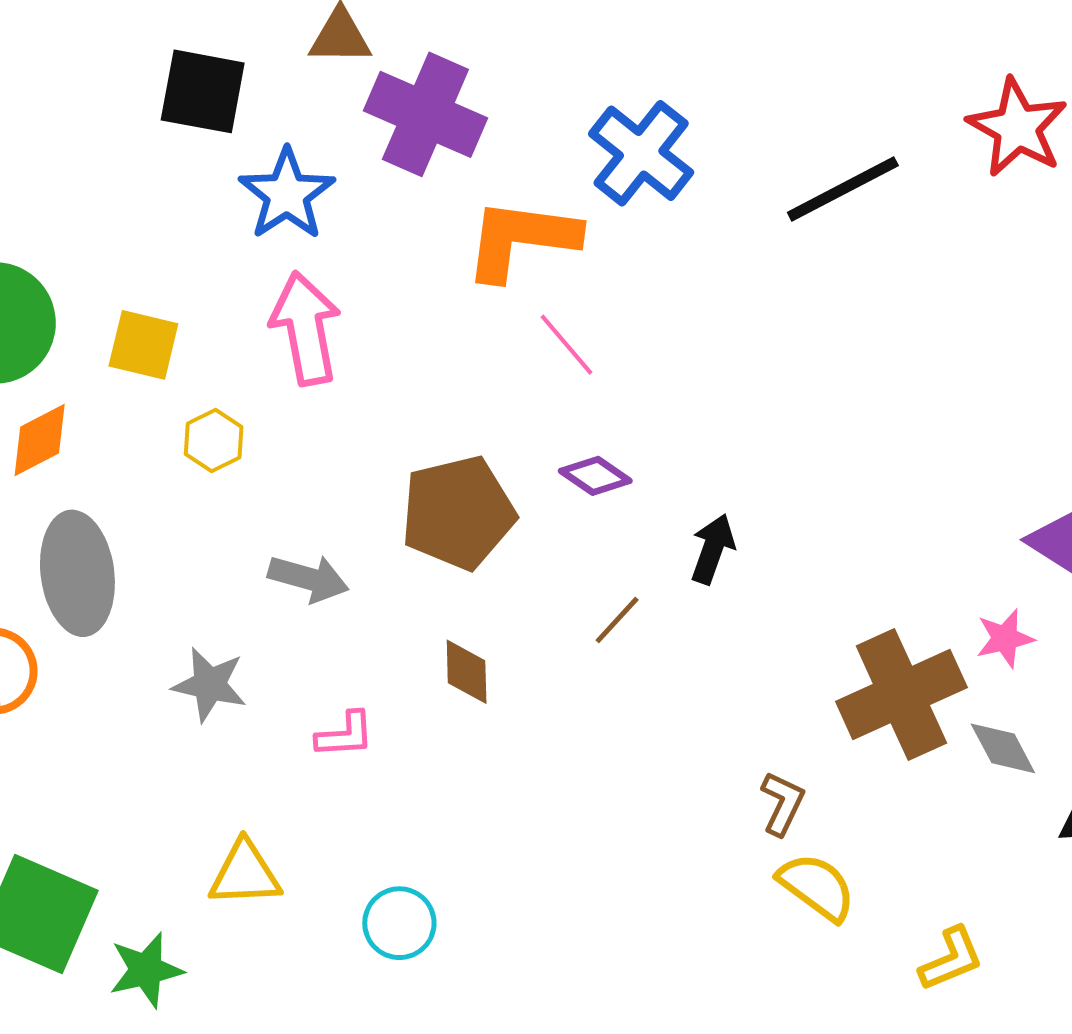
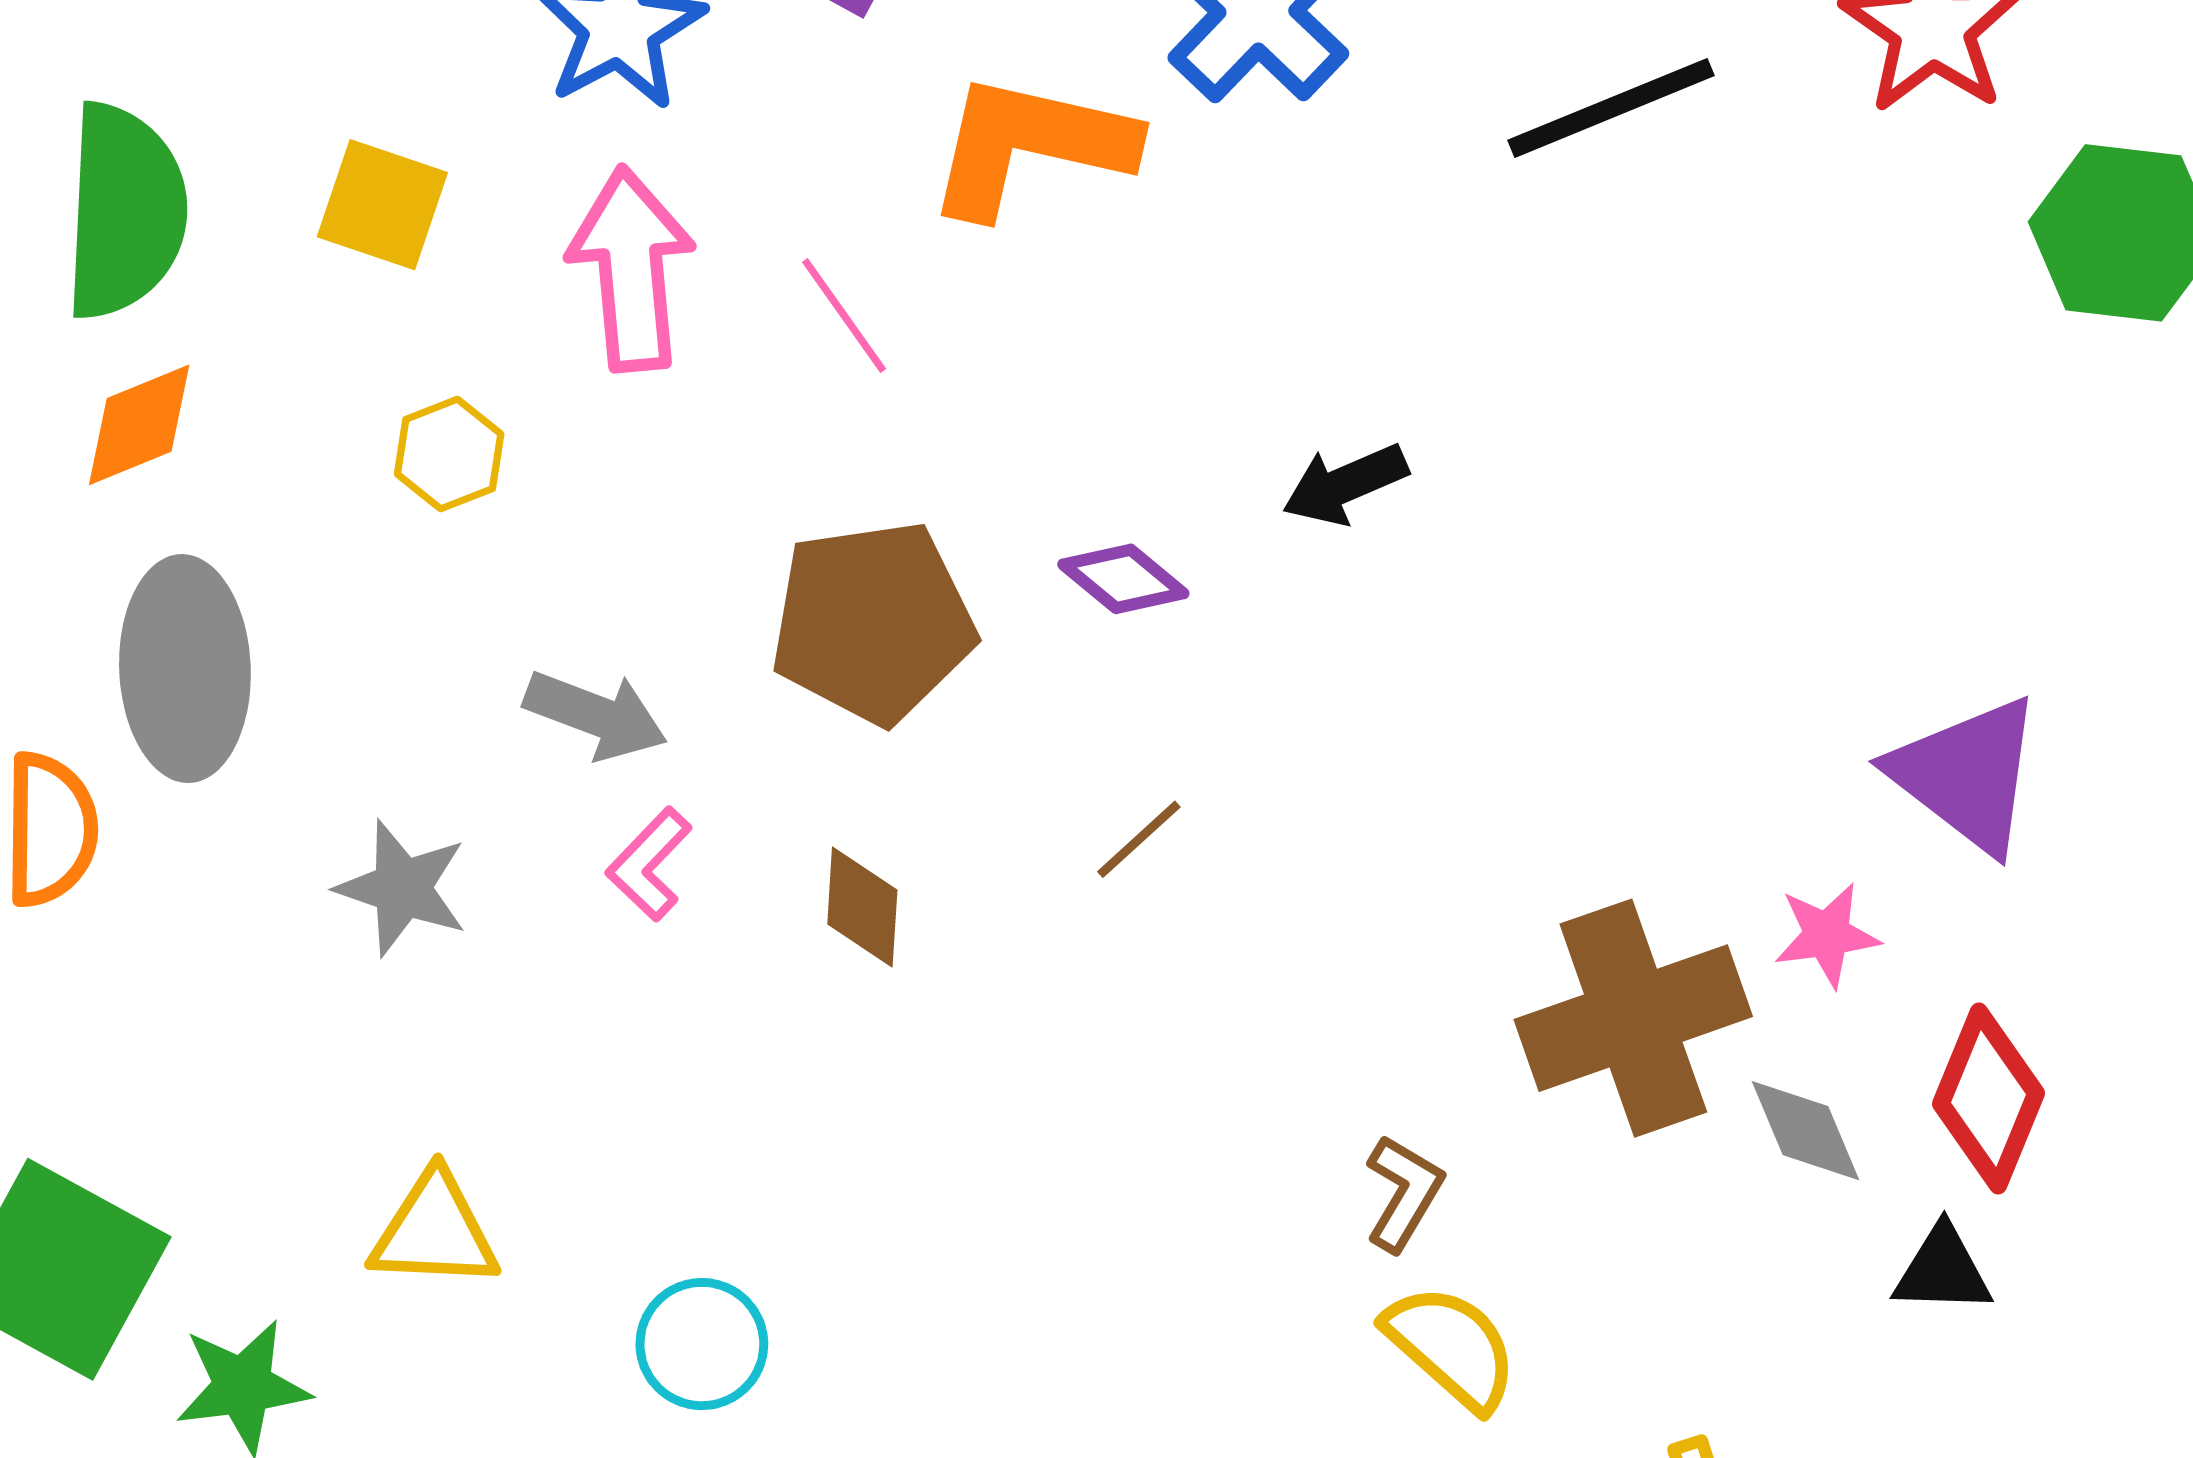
yellow square: (143, 345) -> (382, 205), moved
pink line: (566, 345) -> (844, 315), moved
black arrow: (713, 549) -> (1345, 484), moved, turned -138
pink L-shape: (345, 735) -> (649, 864), moved, turned 132

